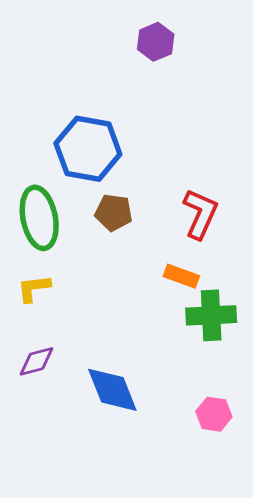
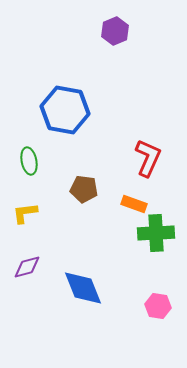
brown pentagon: (114, 212) -> (84, 189), moved
green ellipse: (39, 218) -> (29, 161), size x0.6

